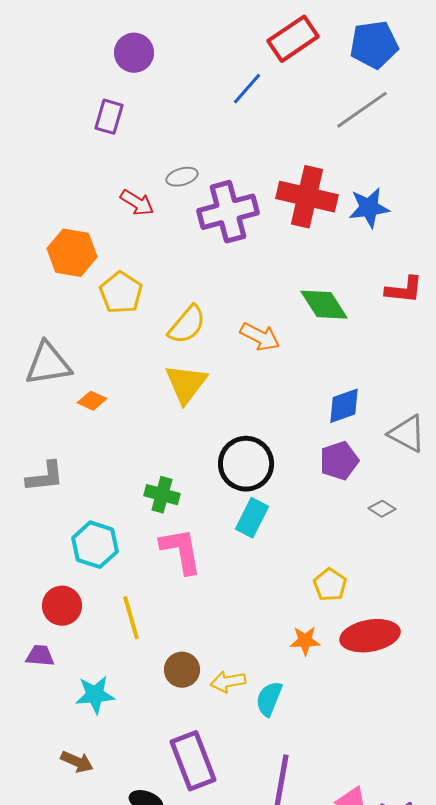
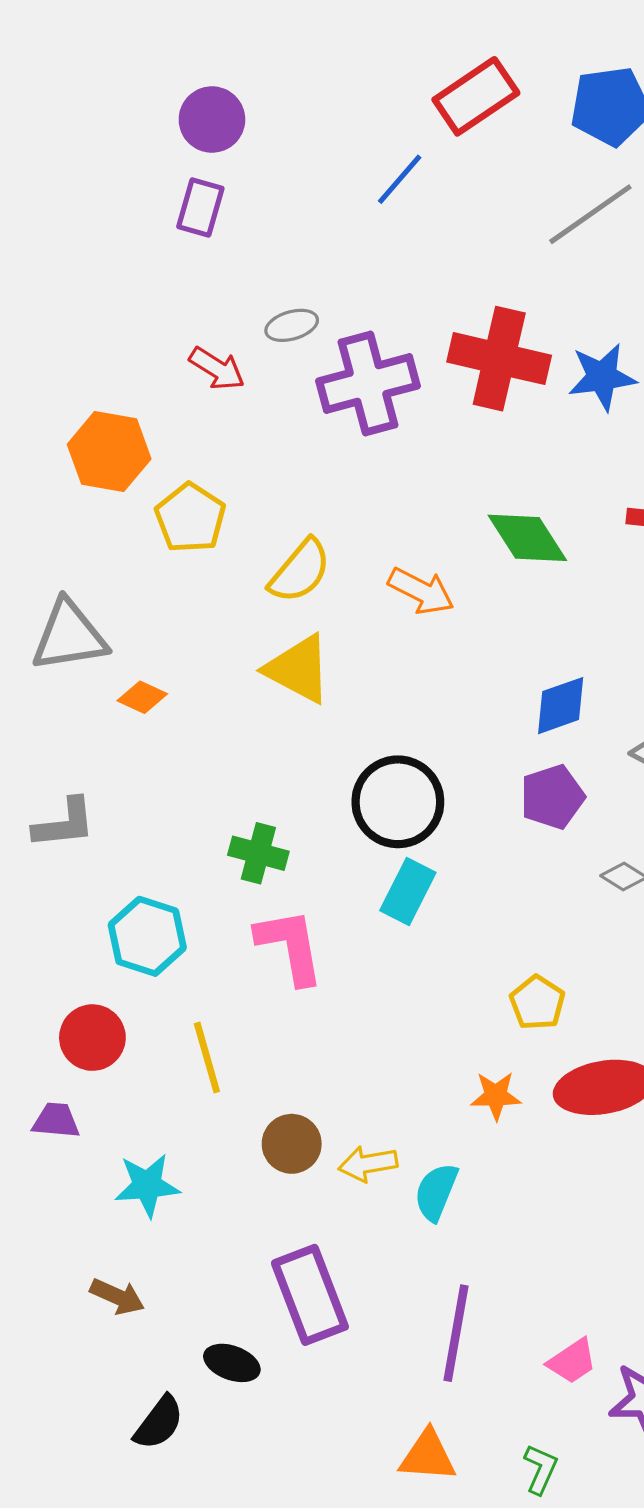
purple rectangle: (109, 117) -> (200, 208), moved
yellow triangle: (186, 384) -> (298, 669), turned -39

